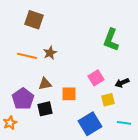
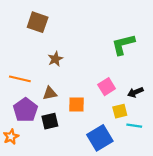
green L-shape: (111, 40) -> (123, 44), turned 55
orange line: (27, 56) -> (20, 79), moved
cyan line: (124, 123) -> (134, 126), moved

